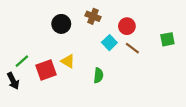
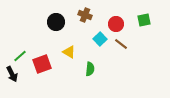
green square: (167, 39) -> (144, 20), moved
yellow triangle: (68, 61) -> (69, 52), moved

